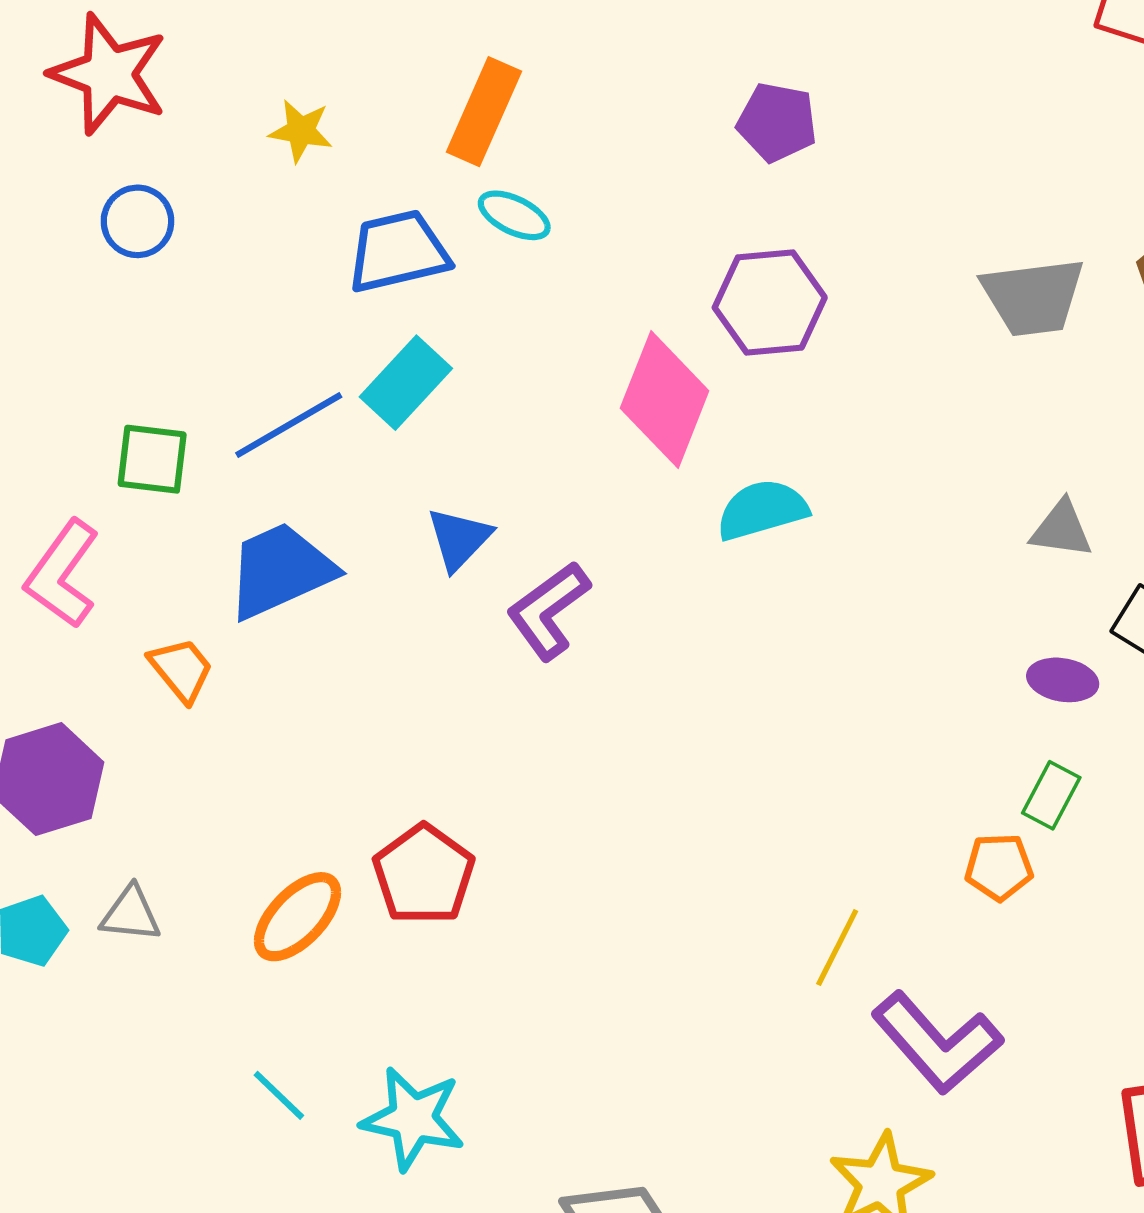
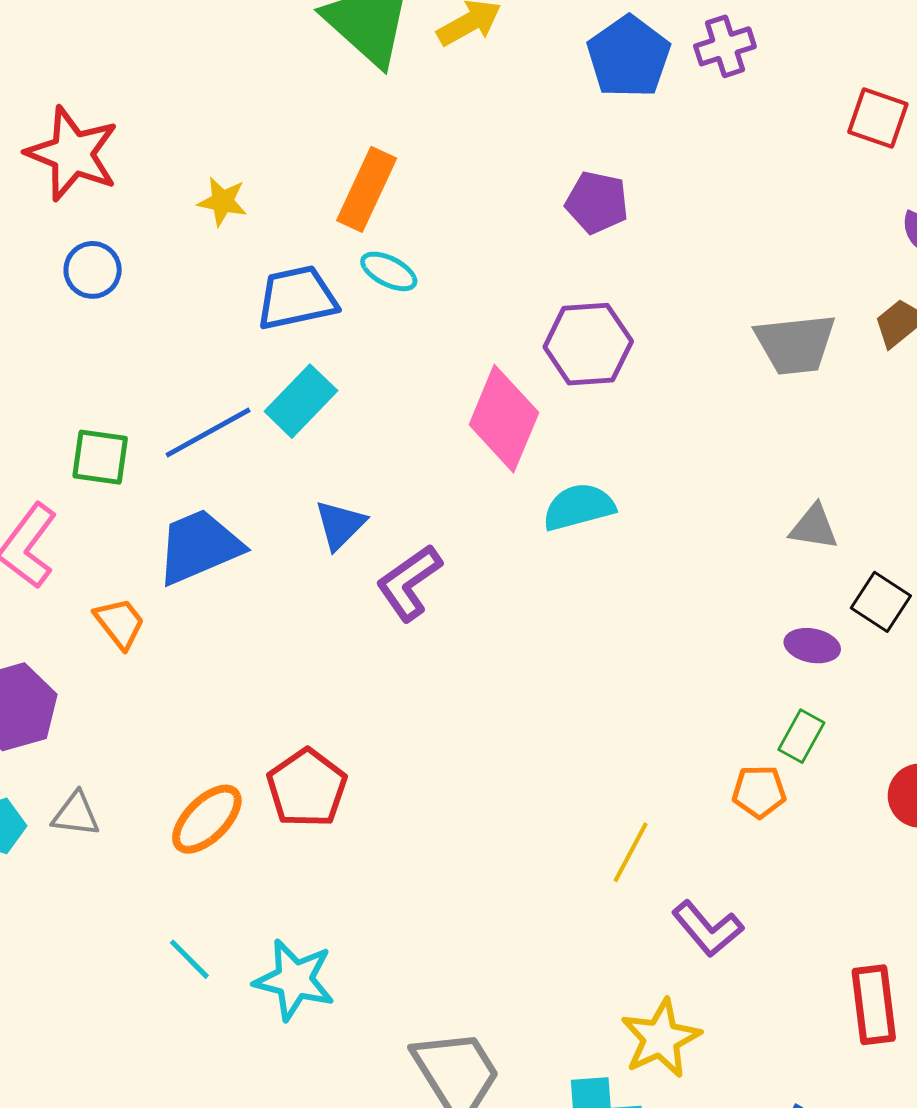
purple L-shape: (937, 1043) -> (707, 929), size x0.7

